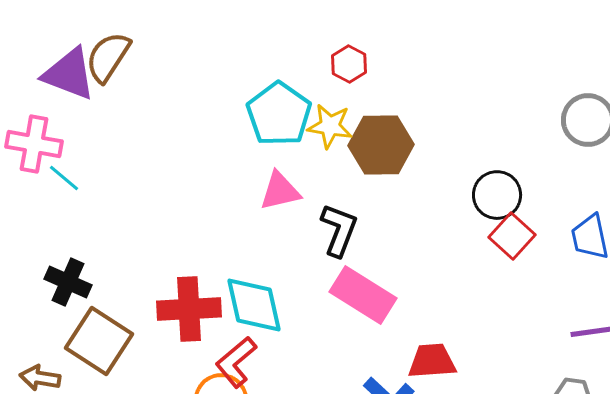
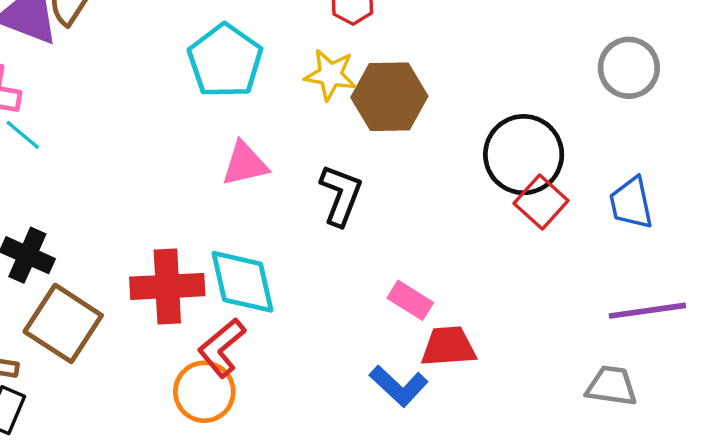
cyan pentagon: (279, 114) -> (225, 61), moved
pink triangle: (280, 191) -> (245, 164), moved
black circle: (497, 195) -> (524, 155), size x1.4
pink rectangle: (363, 295) -> (410, 300), moved, size x0.6

